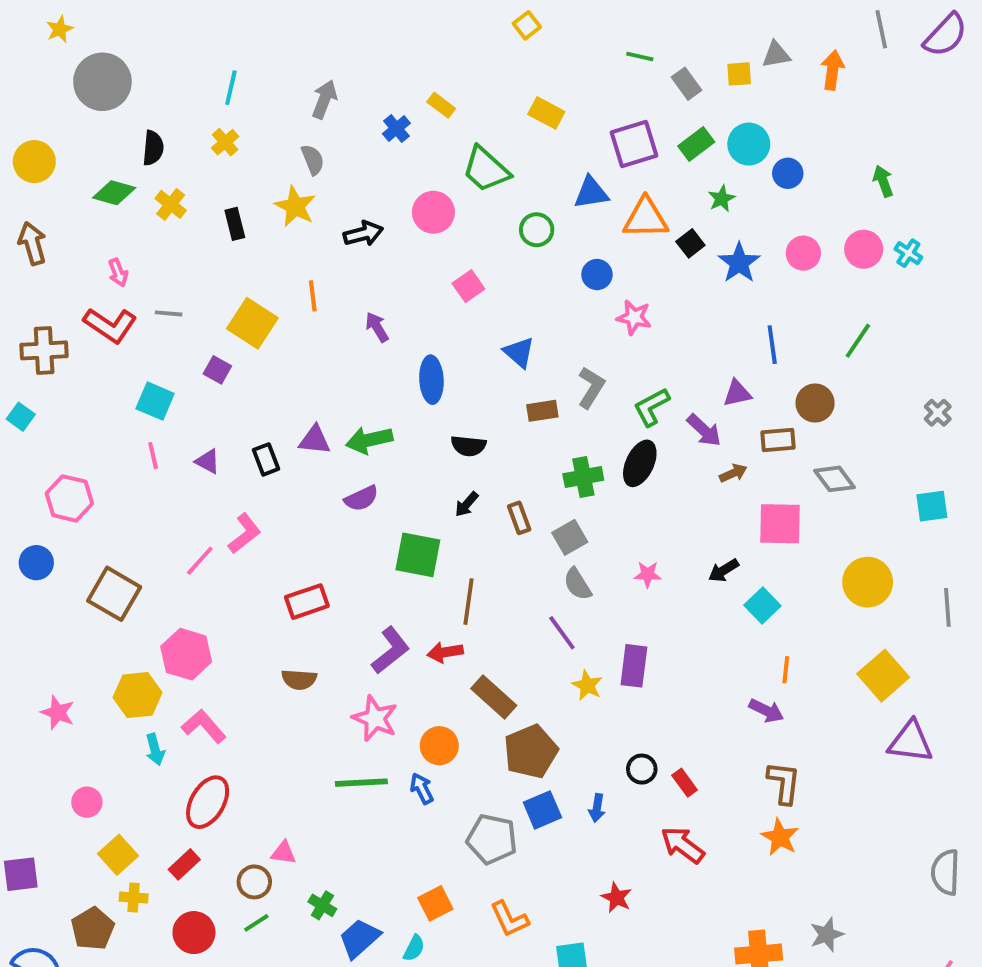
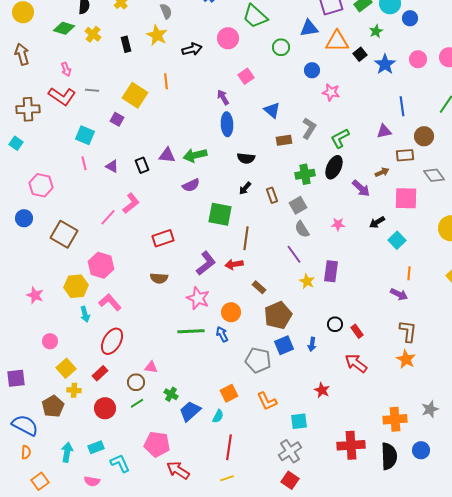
purple arrow: (377, 327) -> (223, 97), moved
purple arrow: (704, 430) -> (361, 188), moved
brown rectangle: (494, 697) -> (259, 287), size x0.6

